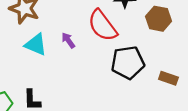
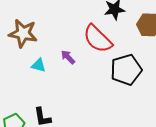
cyan triangle: (36, 45) -> (38, 65), size x0.7

